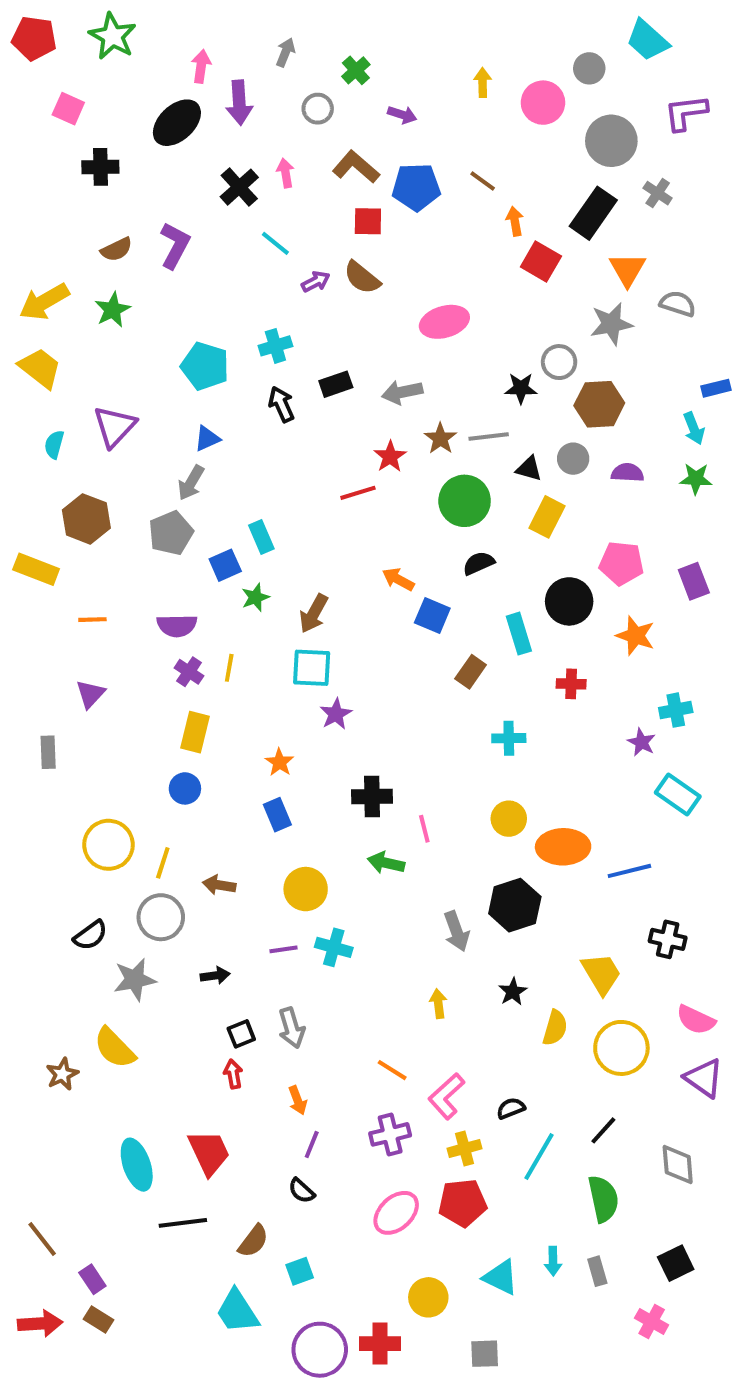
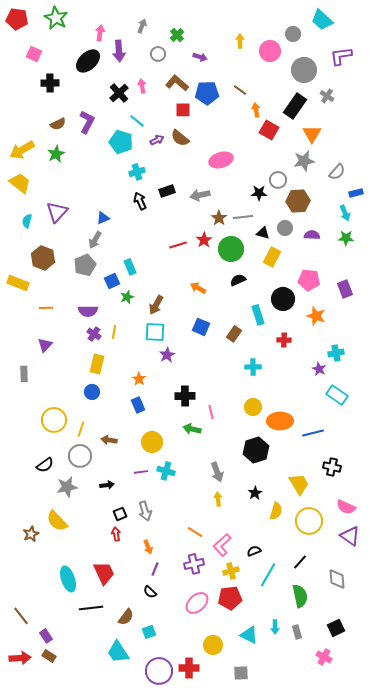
gray semicircle: (678, 304) -> (337, 172), moved, turned 114
cyan pentagon: (205, 366) -> (121, 142), moved
red star: (390, 457) -> (204, 240), moved
blue square: (432, 615) -> (201, 327), moved
gray arrow: (456, 931) -> (217, 472), moved

